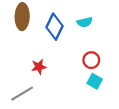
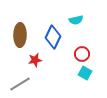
brown ellipse: (22, 17) -> (20, 35), moved
blue diamond: (54, 27) -> (53, 37), moved

